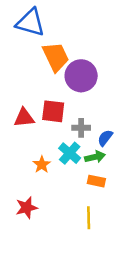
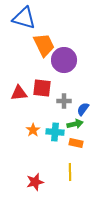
cyan cross: (70, 153) -> (55, 132), moved, turned -36
red star: (27, 208) -> (35, 182), moved

